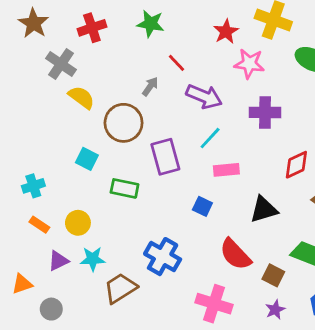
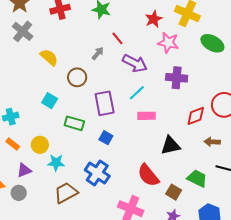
gray cross: (61, 64) -> (23, 31), moved
brown circle: (124, 123) -> (77, 77), size x0.7
blue square: (202, 206) -> (106, 138), moved
cyan star: (93, 259) -> (56, 163), moved
gray circle: (51, 309) -> (19, 193), moved

